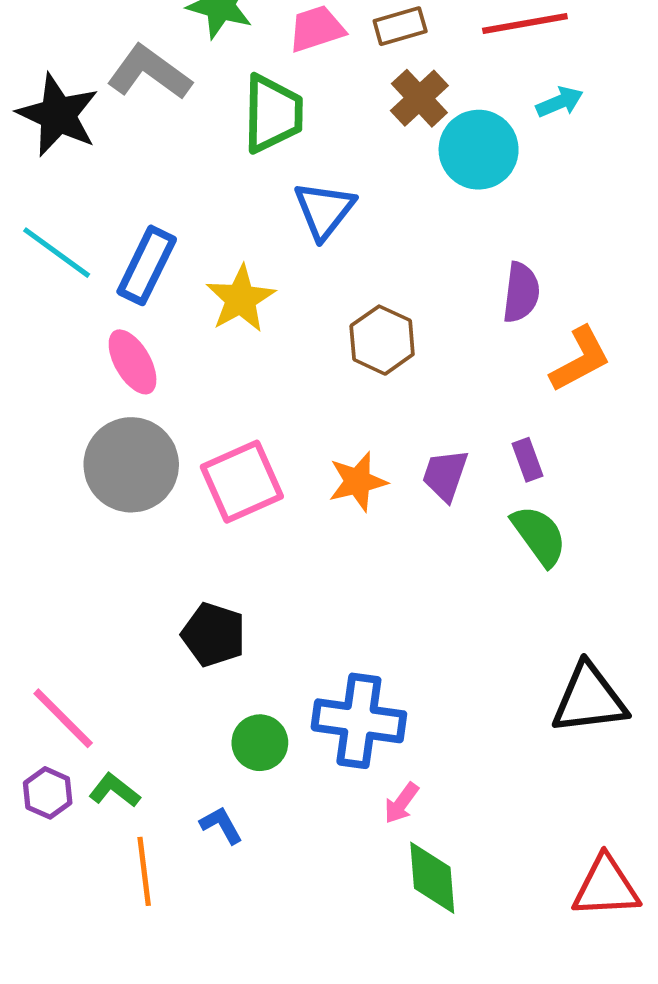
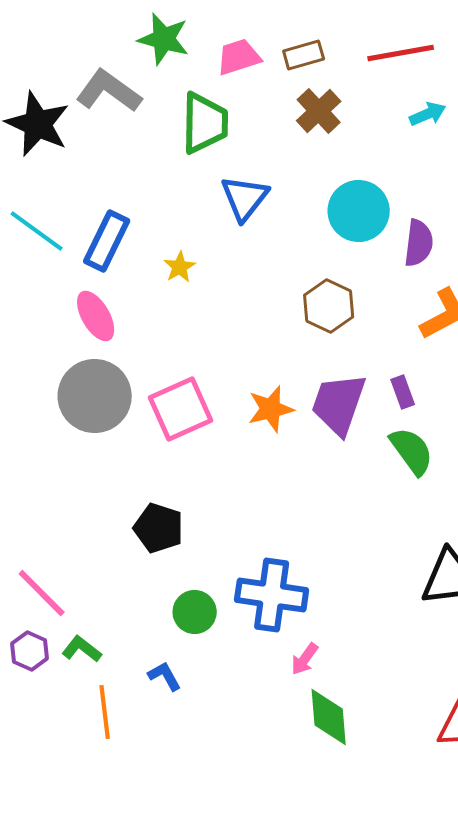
cyan circle: (479, 150) -> (359, 211), moved
purple semicircle: (521, 292) -> (419, 243), moved
yellow star: (241, 299) -> (180, 267), size x0.6
brown hexagon: (382, 340) -> (329, 306), moved
purple trapezoid: (445, 475) -> (339, 404), size x1.5

